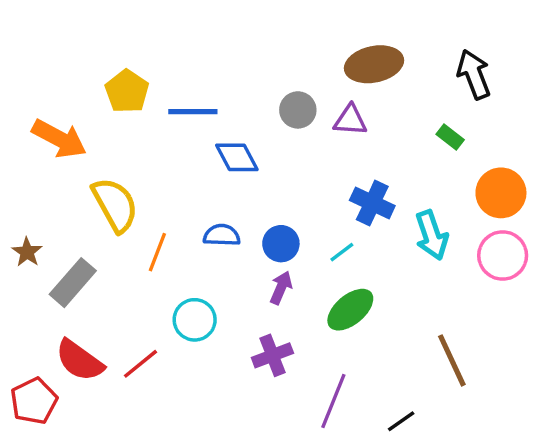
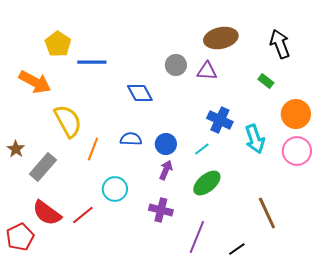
yellow pentagon: (127, 91) -> (58, 44), moved
blue line: (193, 112) -> (92, 62), moved
purple cross: (272, 355) -> (161, 210), turned 35

